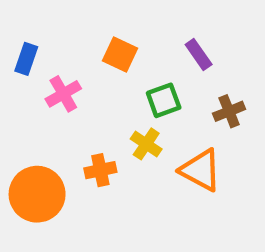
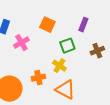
purple rectangle: (199, 55) -> (83, 25), turned 56
orange triangle: (201, 170) -> (65, 90), moved

